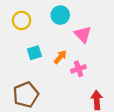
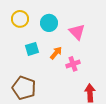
cyan circle: (60, 15) -> (49, 23), moved
brown pentagon: (26, 95) -> (24, 88), turned -30

